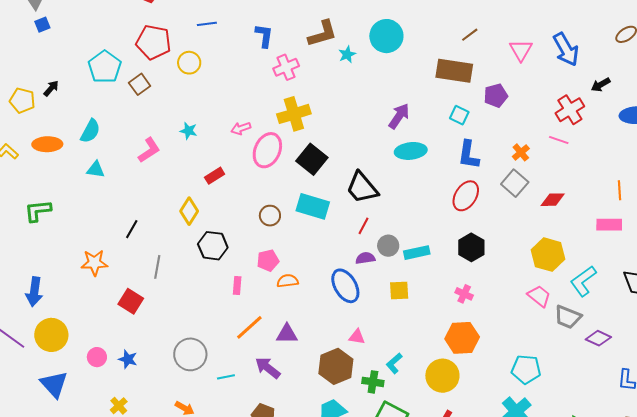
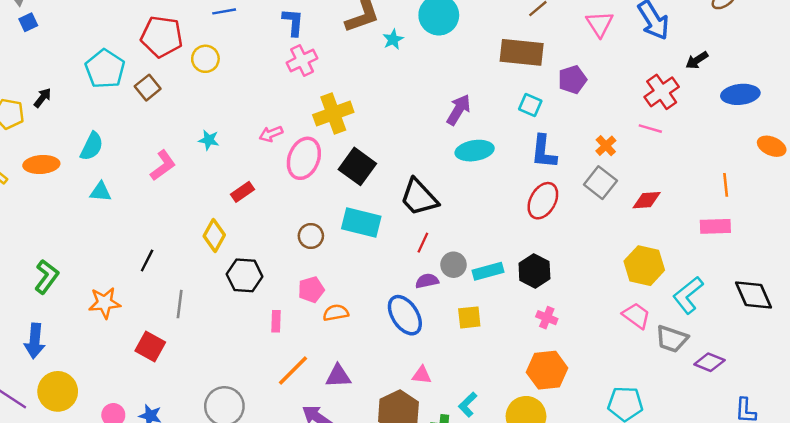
pink cross: (286, 67) -> (302, 60), moved
green L-shape: (38, 211) -> (47, 277), moved, turned 136
black hexagon: (471, 247) -> (534, 271), moved

